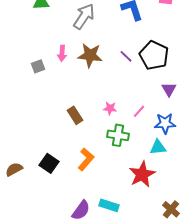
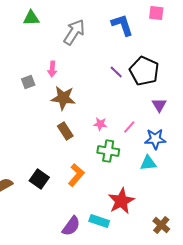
brown star: (90, 55) -> (63, 98), moved
red star: (142, 174) -> (121, 201), moved

